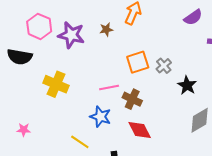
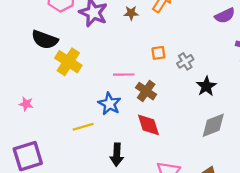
black semicircle: (20, 57) -> (45, 40), moved
orange square: (138, 62) -> (158, 53), size x0.6
yellow line: (80, 142) -> (83, 127), turned -60

